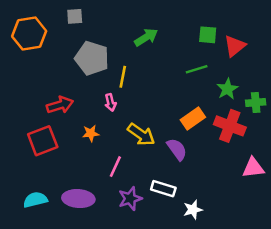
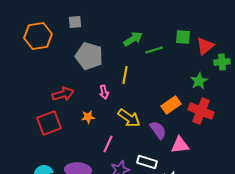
green line: (197, 69) -> (154, 50), moved
yellow line: (123, 77) -> (125, 75), moved
green cross: (256, 103) -> (222, 62), moved
pink triangle: (253, 168) -> (180, 145), moved

